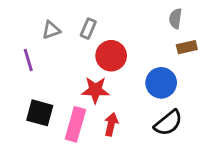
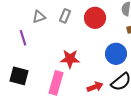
red circle: (111, 56) -> (95, 18), moved
black square: (40, 113) -> (19, 76), moved
red arrow: (111, 124) -> (95, 87), moved, turned 56

